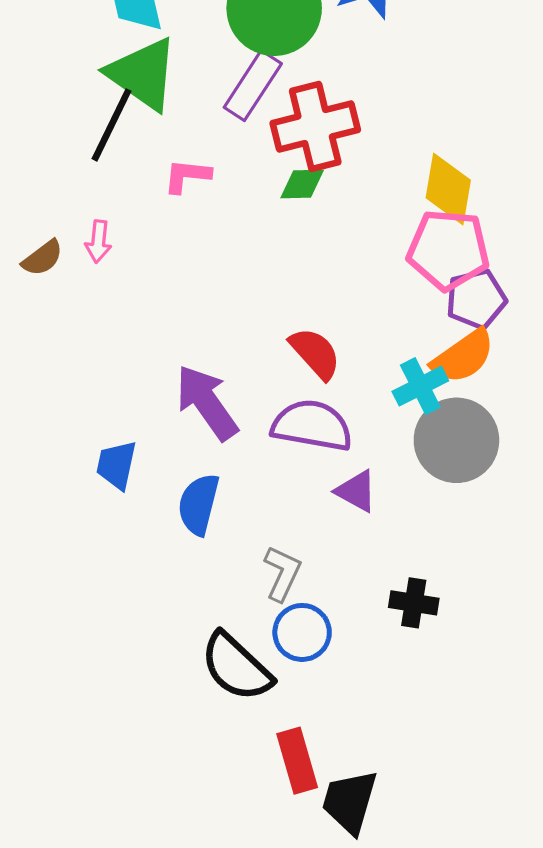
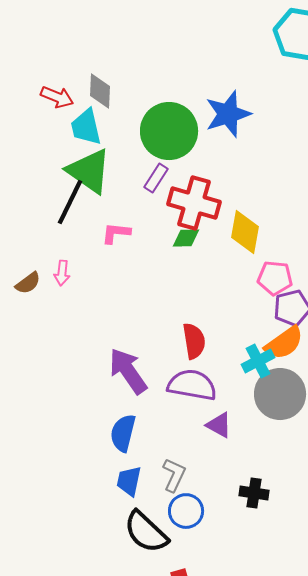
purple rectangle: (253, 85) -> (156, 178), size x0.7
red cross: (315, 127) -> (194, 203), turned 30
yellow diamond: (448, 189) -> (245, 232), moved
pink pentagon: (448, 250) -> (275, 278), size x0.7
red semicircle: (315, 353) -> (194, 341), turned 33
blue trapezoid: (116, 465) -> (129, 481), moved

